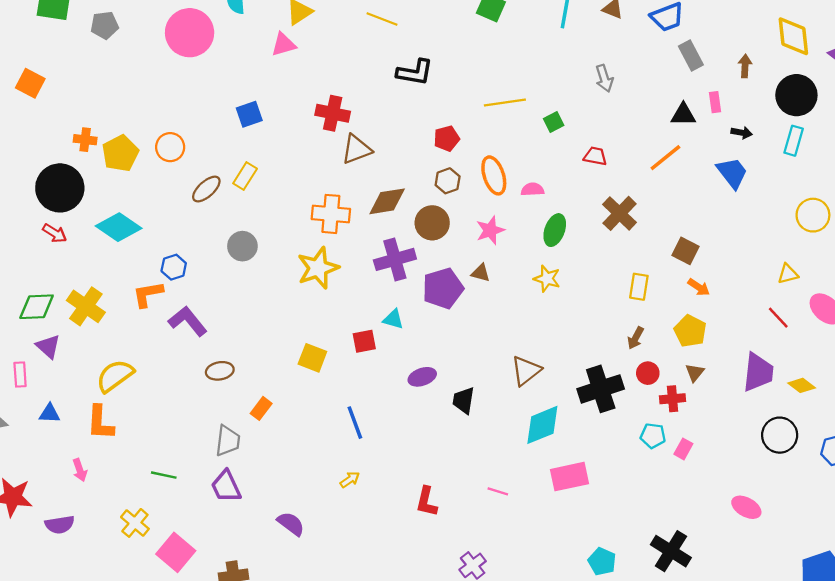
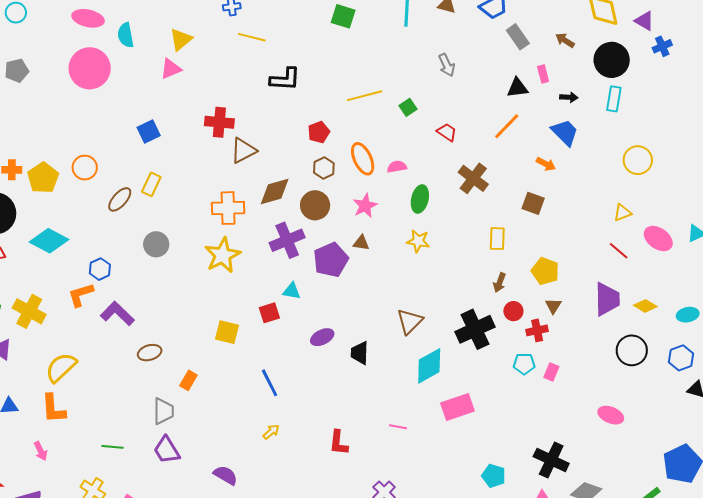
brown arrow: (745, 66) -> (565, 40), turned -54
red trapezoid: (595, 156) -> (447, 132), turned 30
orange arrow: (699, 287) -> (546, 164), moved

